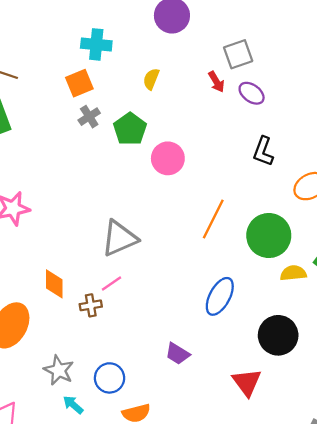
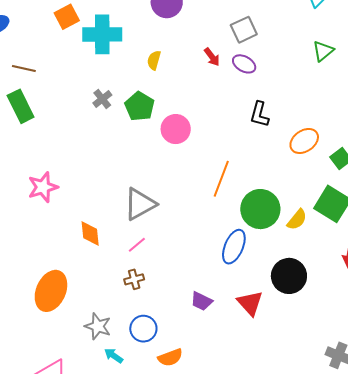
cyan cross: (96, 44) -> (102, 34), size x1.4
gray square: (238, 54) -> (244, 30), moved
orange square: (79, 83) -> (67, 17), moved
green circle: (269, 236) -> (260, 209), moved
yellow semicircle: (293, 273) -> (297, 220), turned 140
orange diamond: (54, 284) -> (90, 234), moved
brown cross: (91, 305) -> (134, 279), moved
red triangle: (247, 382) -> (250, 303), moved

